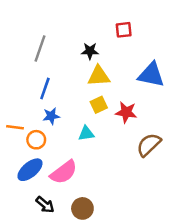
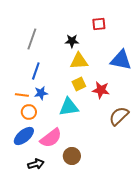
orange line: (15, 127) -> (22, 95), moved
cyan triangle: (86, 133) -> (69, 107), size x1.5
black arrow: (45, 205) -> (36, 164), turned -56
brown circle: (82, 208) -> (72, 156), moved

